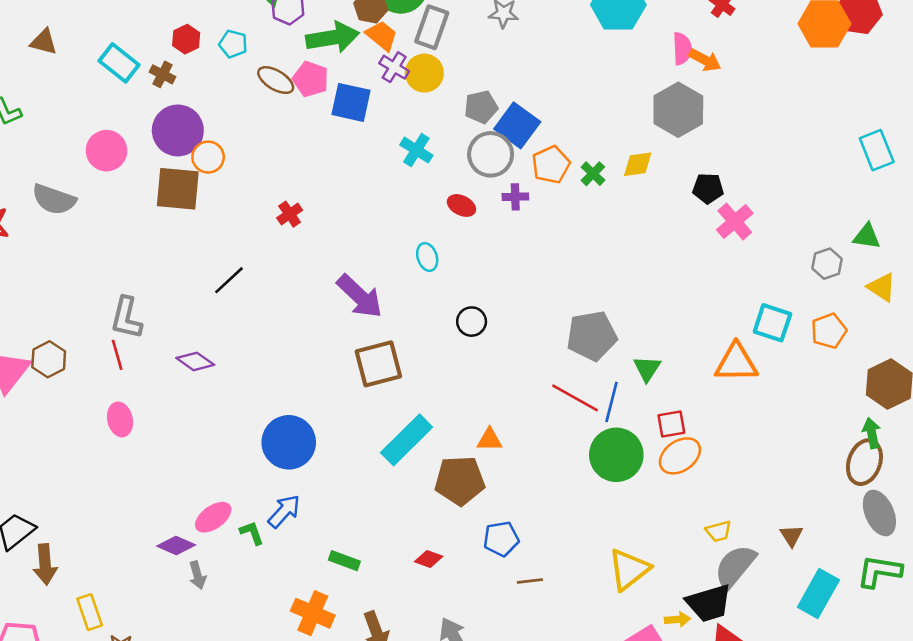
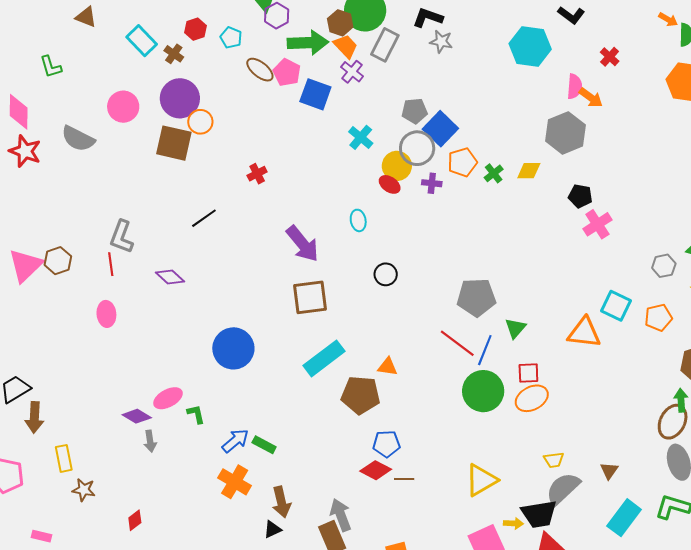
yellow circle: (424, 73) -> (397, 166), moved
blue arrow: (284, 511) -> (235, 441), moved
red diamond: (429, 559) -> (376, 470), moved, size x1.4

